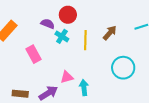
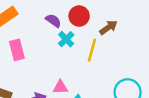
brown arrow: (110, 33) -> (108, 27), moved
pink rectangle: (33, 54) -> (17, 50), moved

